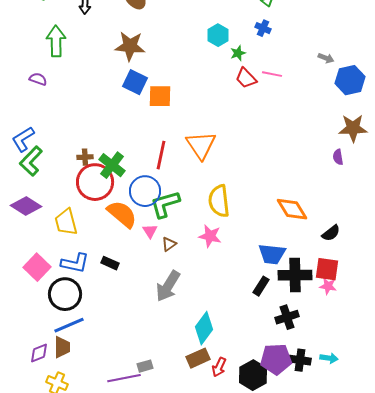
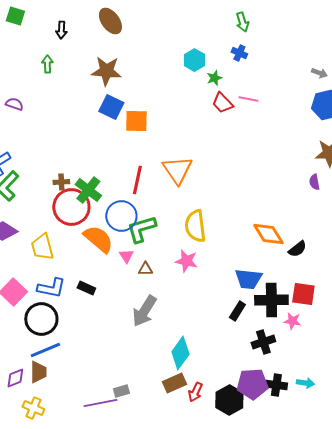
green arrow: (56, 41) -> (47, 64), moved, size x0.6
gray arrow: (326, 58) -> (319, 73), moved
black semicircle: (331, 233) -> (297, 249), moved
brown triangle: (169, 244) -> (145, 269), turned 35
pink star: (328, 286) -> (292, 321), moved

